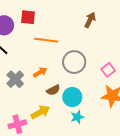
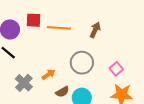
brown arrow: (90, 20) -> (95, 30), moved
orange line: (46, 40) -> (59, 28), moved

